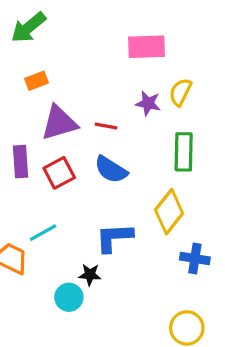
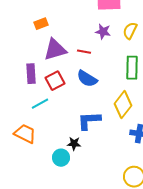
purple star: (148, 103) -> (103, 32), moved
cyan line: (43, 233) -> (40, 104), moved

